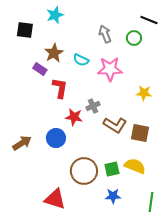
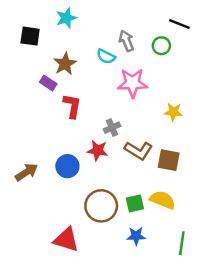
cyan semicircle: (81, 60) -> (106, 57), moved
red star: (74, 117) -> (98, 150), moved

